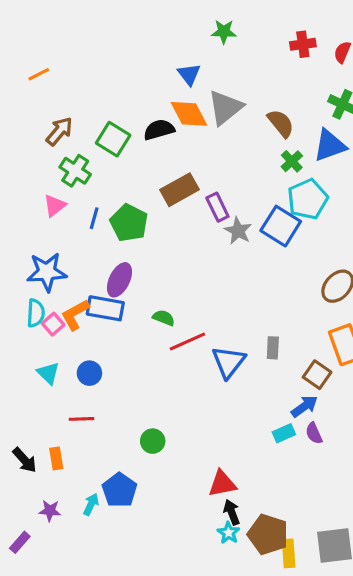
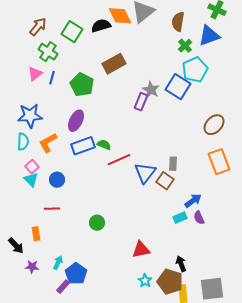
brown semicircle: (281, 123) -> (178, 22), turned -132
purple rectangle: (217, 207) -> (141, 102), moved, turned 48
blue line: (94, 218) -> (52, 78), moved
blue rectangle: (105, 308) -> (83, 146), moved, turned -30
pink square: (53, 324) -> (32, 167), moved
brown square: (317, 375) -> (165, 181), moved
black arrow: (25, 460) -> (16, 246), moved
blue pentagon: (119, 490) -> (76, 274), moved
black arrow: (232, 512) -> (181, 264), moved
purple rectangle: (20, 542) -> (63, 287), moved

